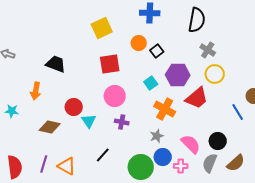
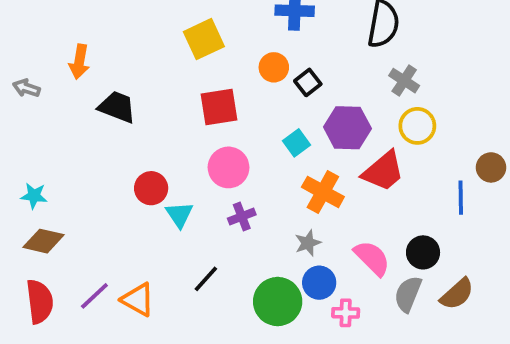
orange arrow: (36, 91) -> (79, 62), moved
blue line: (238, 112) -> (461, 198), turned 30
purple cross: (122, 122) -> (242, 217), turned -32
brown diamond: (50, 127) -> (43, 241), moved
purple line: (44, 164) -> (94, 296), turned 30
pink cross: (181, 166) -> (346, 313), moved

